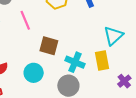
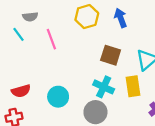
brown square: (49, 46) -> (111, 55), moved

